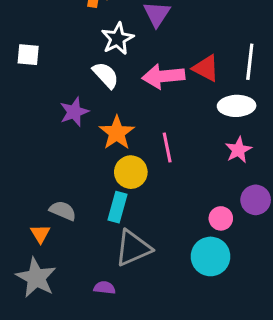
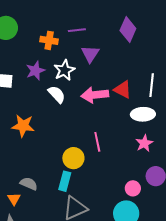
purple star: (74, 112) -> (35, 71), moved
orange star: (117, 133) -> (23, 126), moved, turned -30

